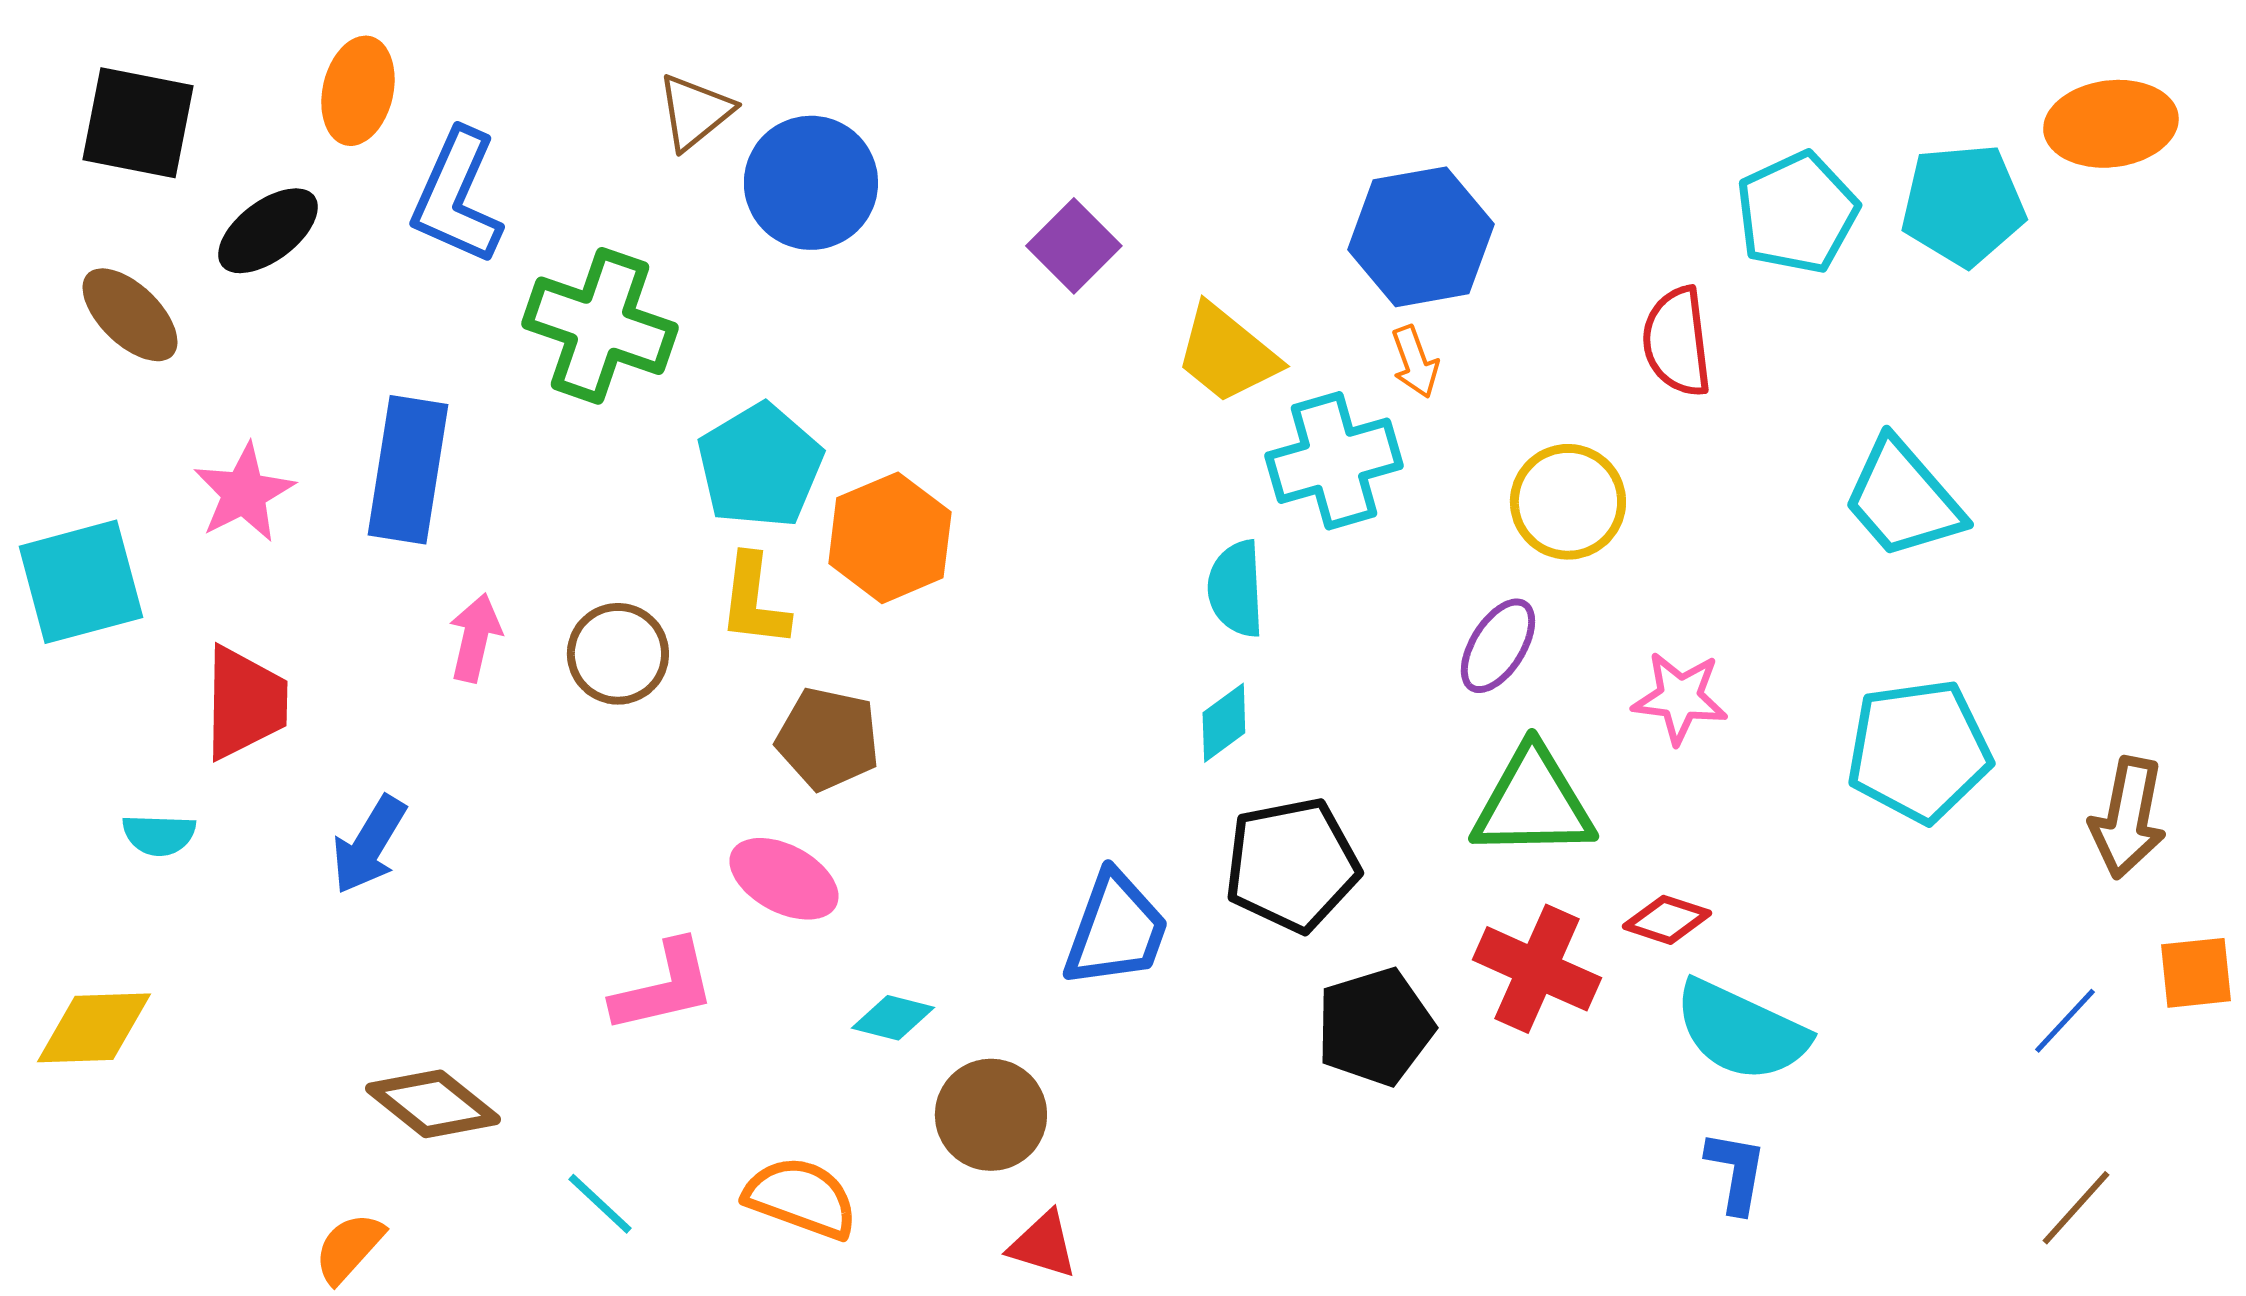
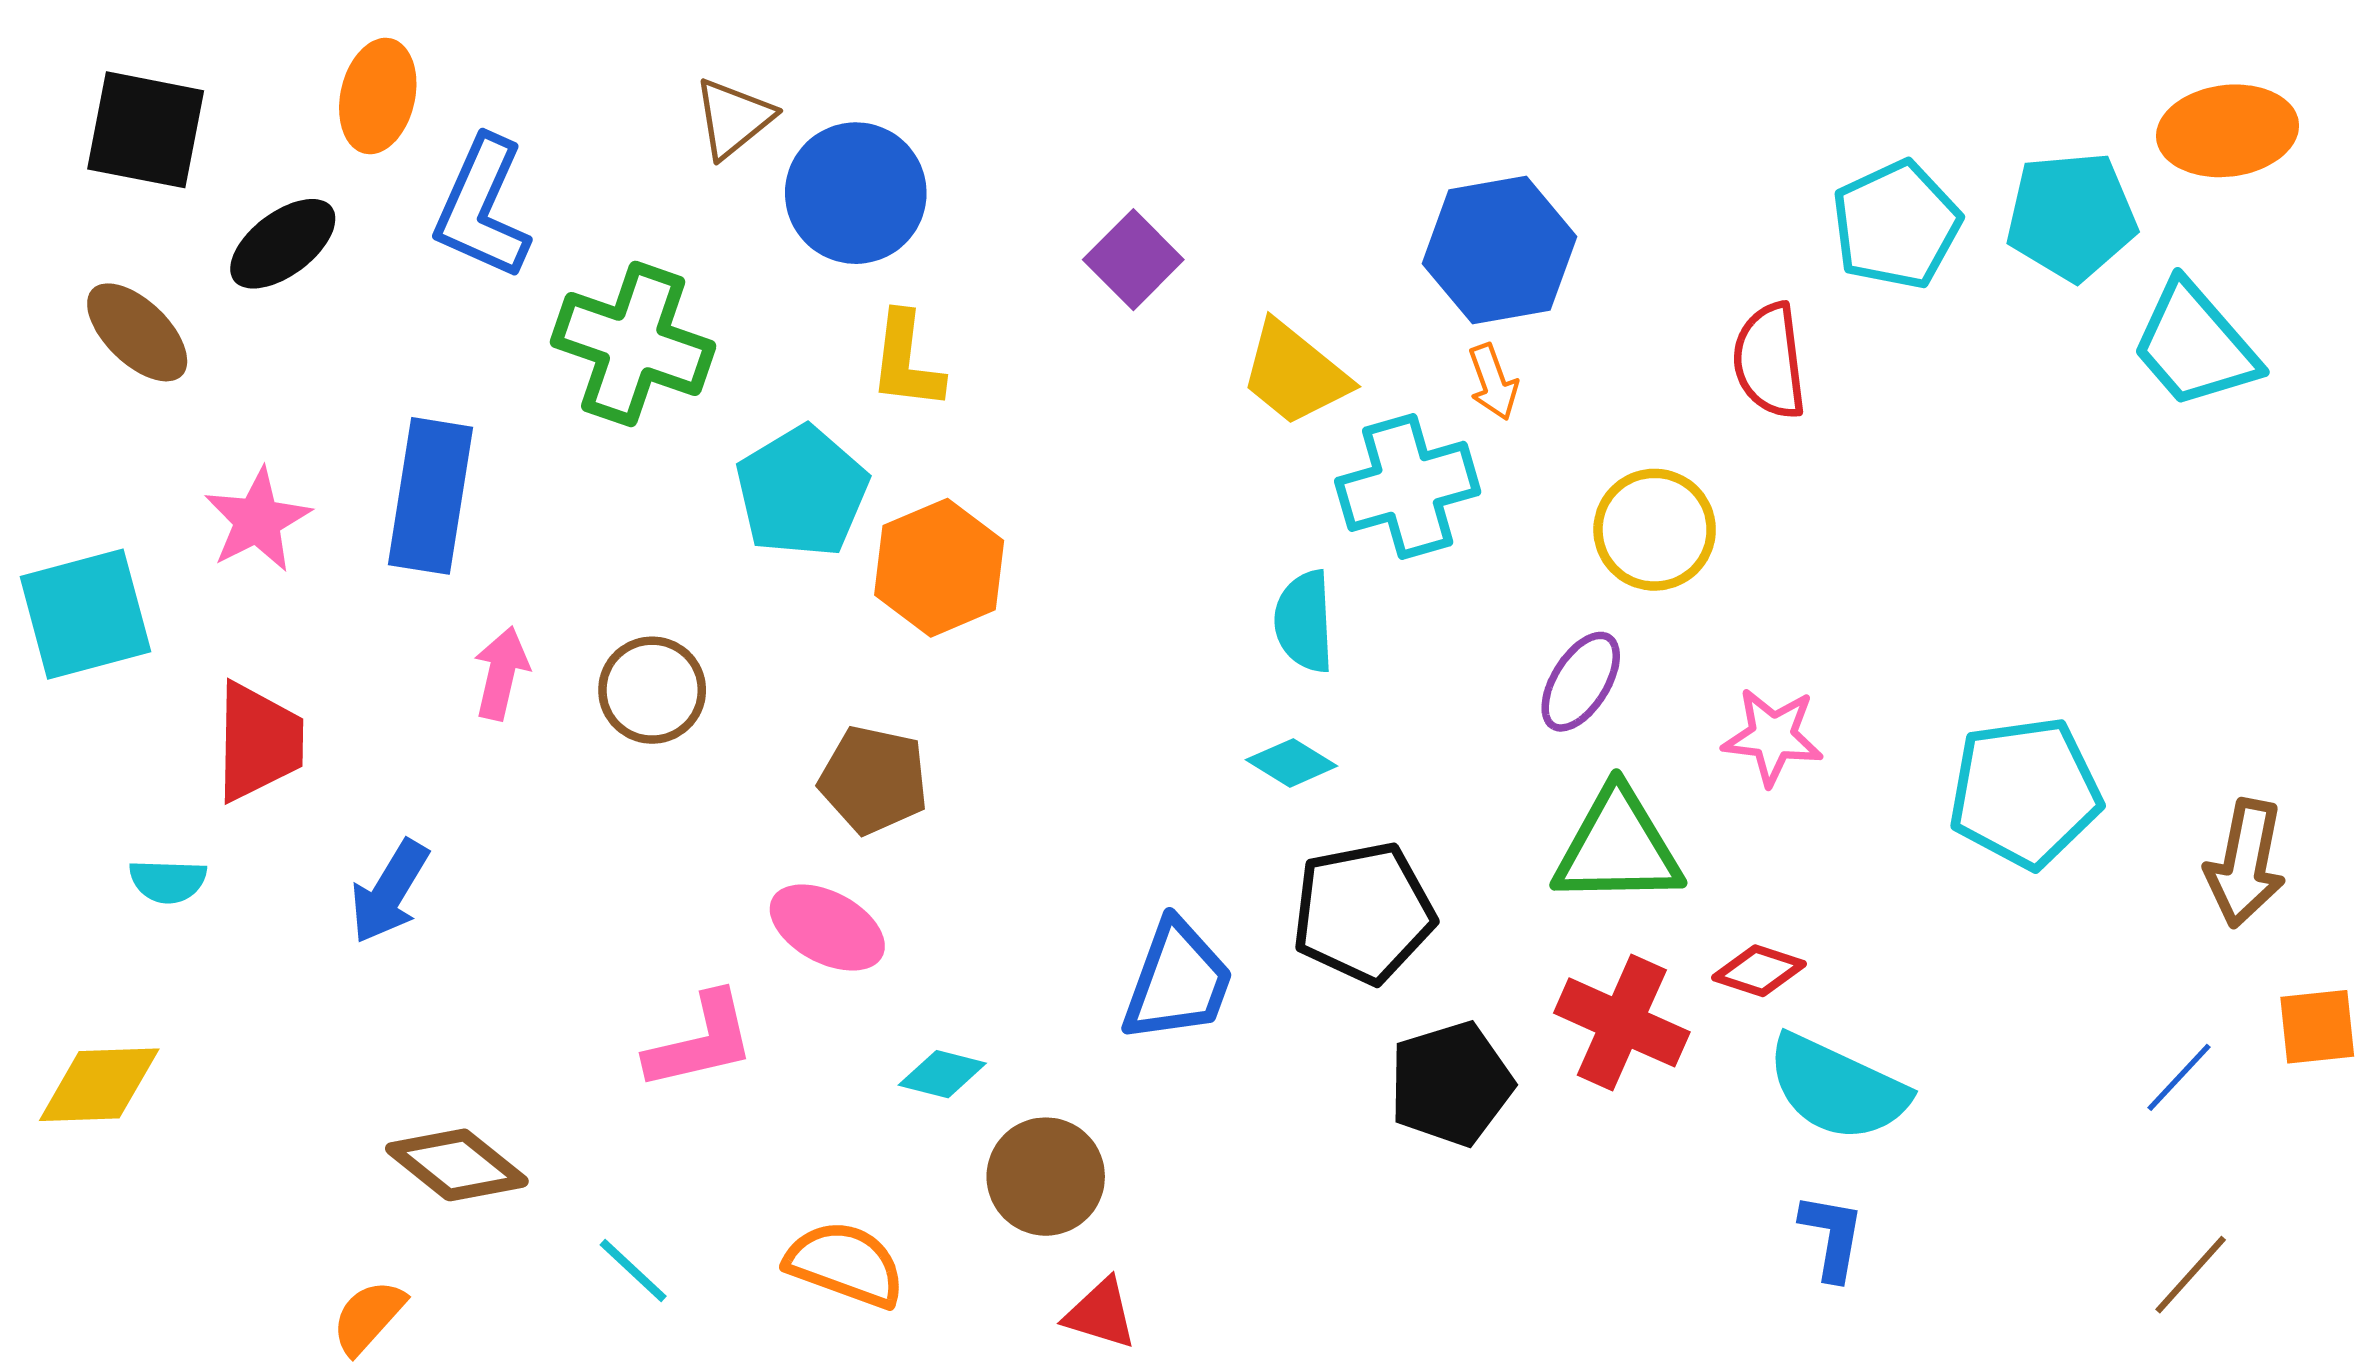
cyan trapezoid: (1903, 499) -> (2195, 345), moved
yellow L-shape: (754, 601) -> (906, 361), moved
cyan diamond: (1224, 723) -> (1292, 763), turned 68

